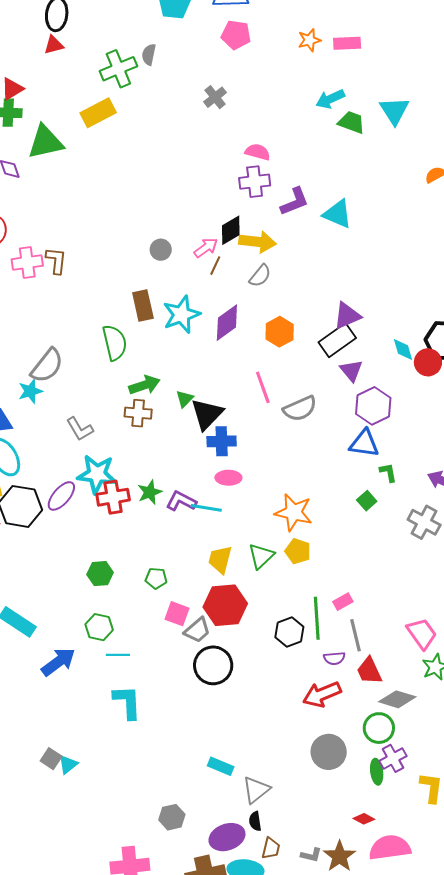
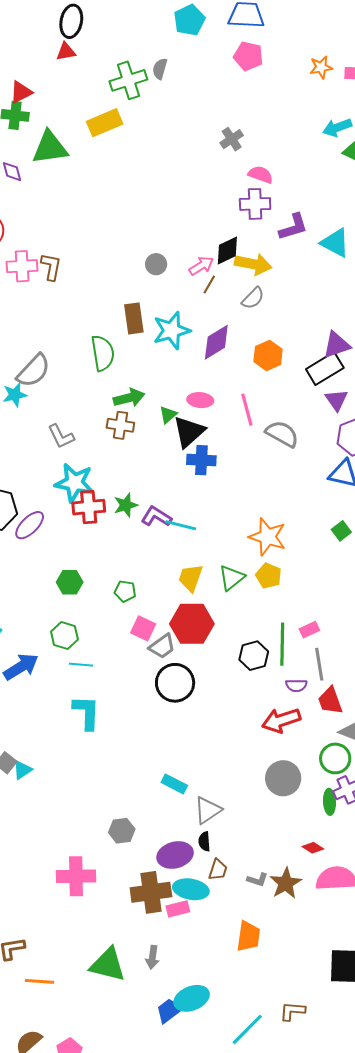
gray cross: (215, 97) -> (232, 139), moved
gray semicircle: (300, 409) -> (282, 434), turned -132
pink ellipse: (228, 478) -> (200, 400), moved
purple ellipse: (61, 496) -> (30, 525), moved

